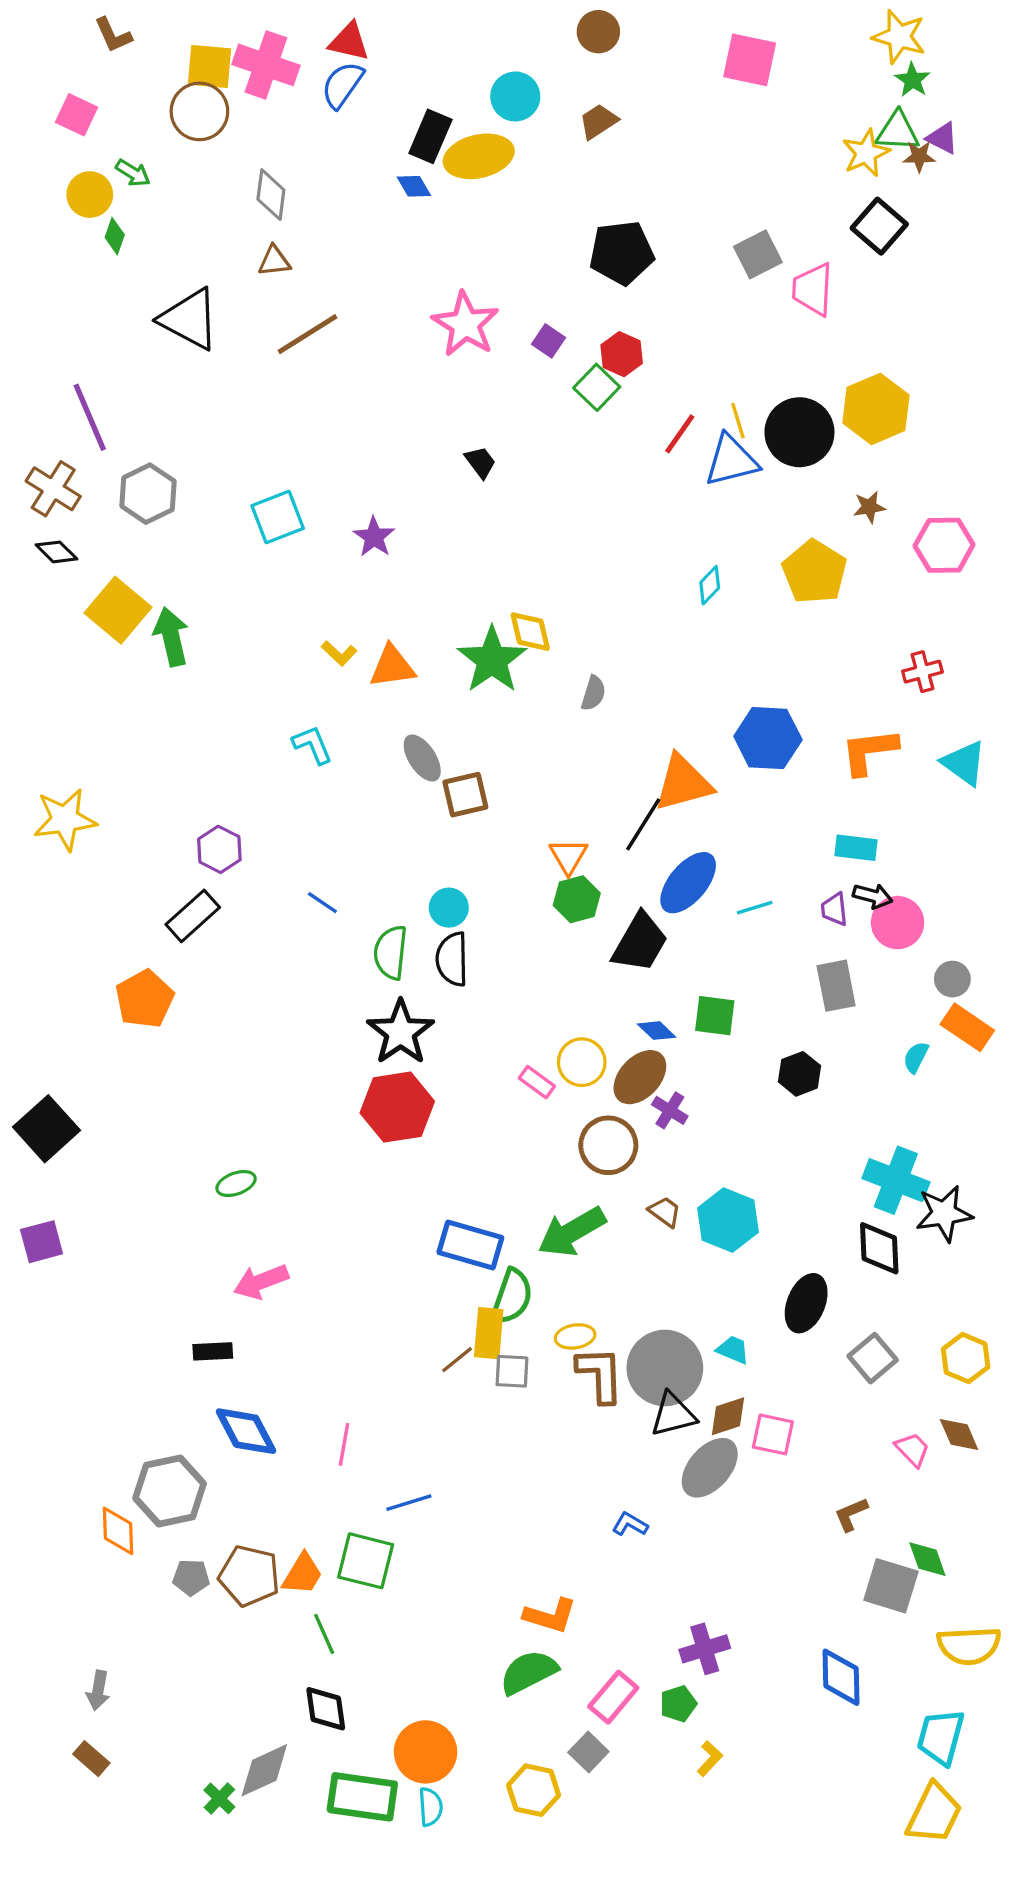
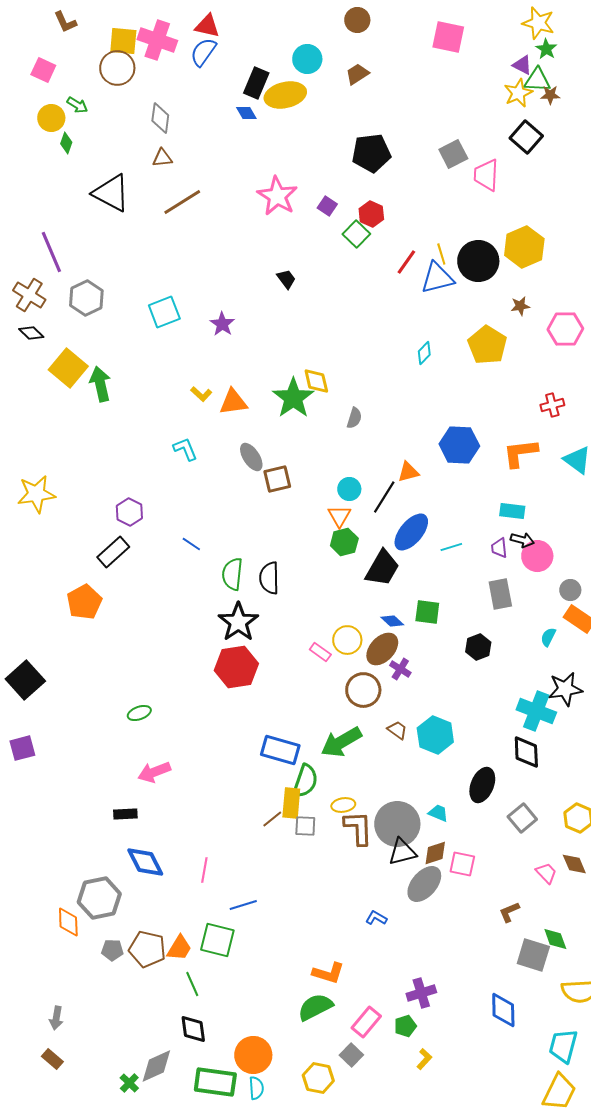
purple triangle: (942, 138) -> (522, 65), moved
orange triangle: (683, 783) -> (408, 472), size x0.6
cyan circle: (449, 908) -> (349, 489), moved
black star: (944, 1213) -> (565, 689), moved

